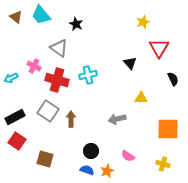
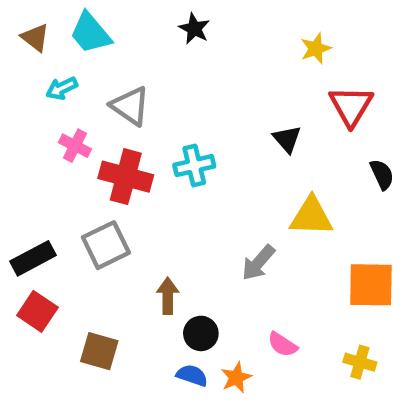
black star: (76, 24) -> (194, 29), moved
cyan arrow: (11, 78) -> (62, 88), moved
yellow triangle: (141, 98) -> (311, 216), size x1.5
gray square: (48, 111) -> (106, 245), turned 30
brown arrow: (71, 119) -> (168, 296), moved
gray arrow: (117, 119) -> (258, 263), turned -36

